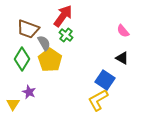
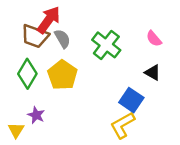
red arrow: (63, 16) -> (49, 20), moved
green cross: (66, 35) -> (106, 45), moved, size x1.6
gray semicircle: (44, 43) -> (62, 39), moved

